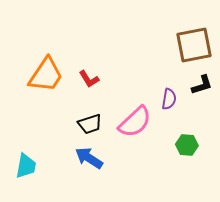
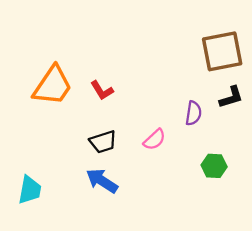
pink semicircle: (135, 122) -> (155, 140), size x0.6

